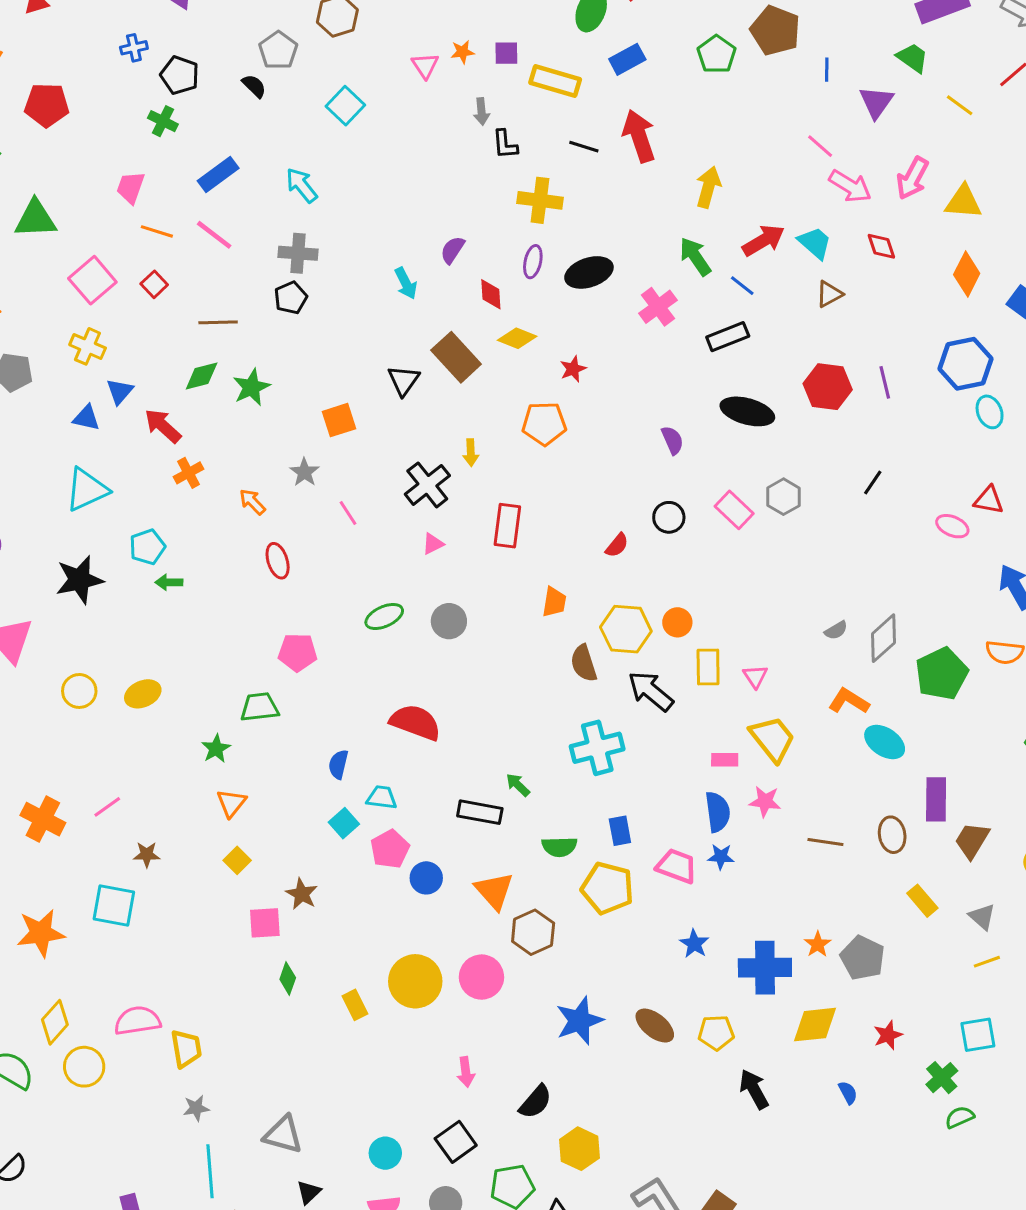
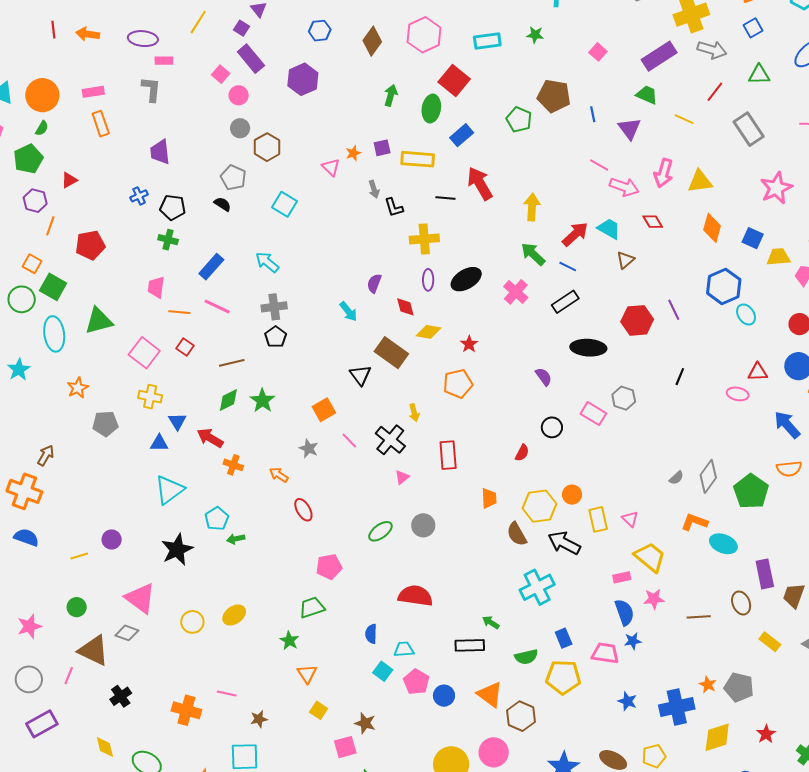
orange cross: (189, 473) -> (233, 465), turned -30
pink line: (348, 513) -> (349, 441), moved
pink line: (107, 807) -> (227, 693), turned 60

